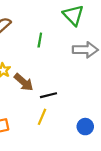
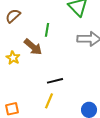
brown arrow: (24, 82) -> (33, 47), moved

